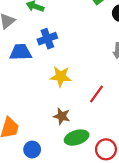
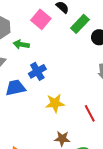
red line: (96, 94) -> (90, 113), turned -54

